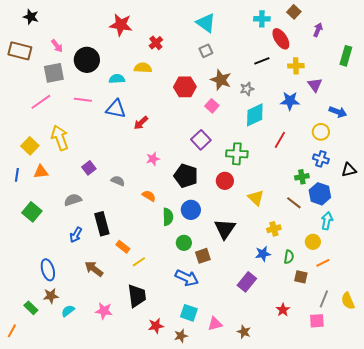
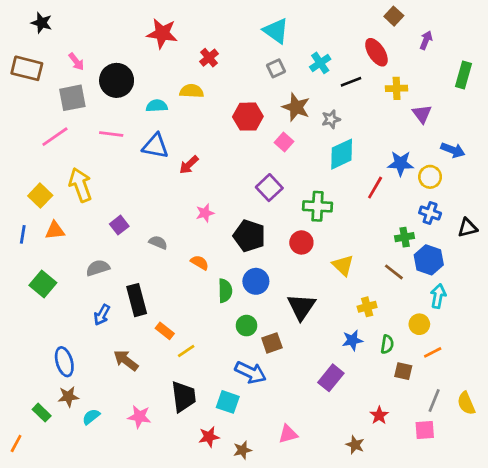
cyan cross: (262, 19) -> (320, 63), moved, turned -35
blue star: (290, 101) -> (401, 163), moved
cyan square: (189, 313) -> (228, 402), moved
brown star: (244, 332) -> (355, 445), moved

